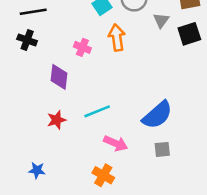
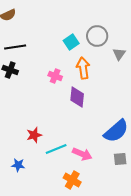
purple diamond: (59, 77) -> (77, 97), moved
cyan line: (97, 111) -> (56, 149), moved
blue star: (37, 170) -> (18, 165), moved

